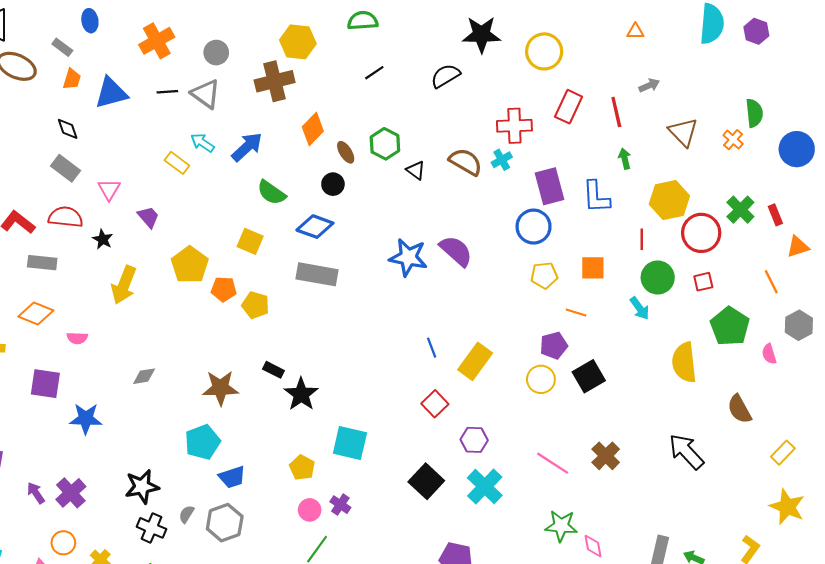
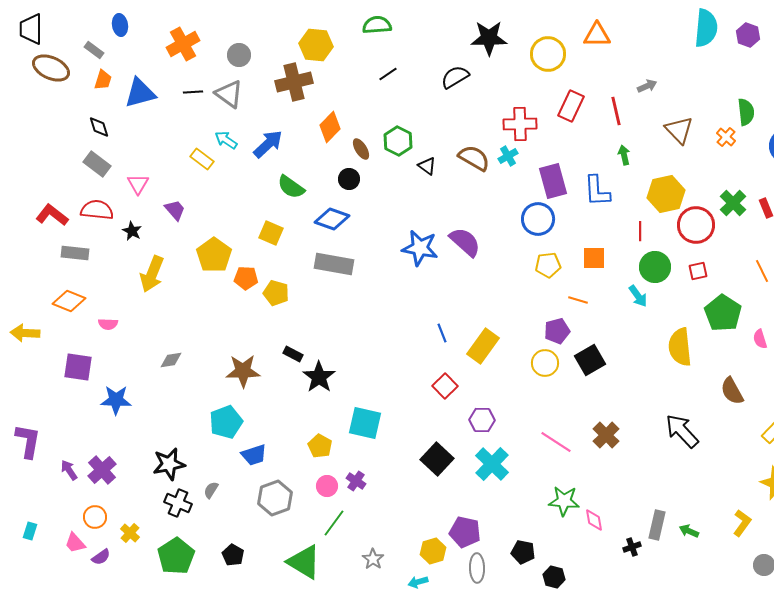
orange triangle: (635, 31) -> (597, 35), moved, size x1.6
gray hexagon: (225, 523) -> (275, 498), moved

